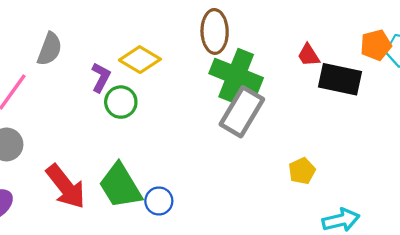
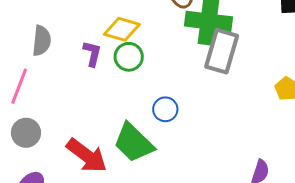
green circle: (121, 102) -> (129, 57), moved
blue circle: (159, 201) -> (165, 109), moved

